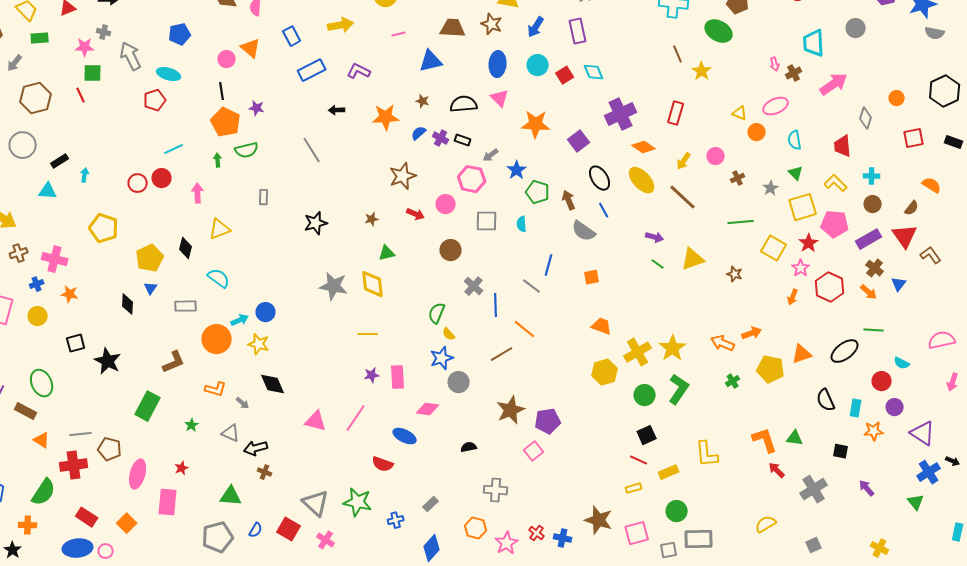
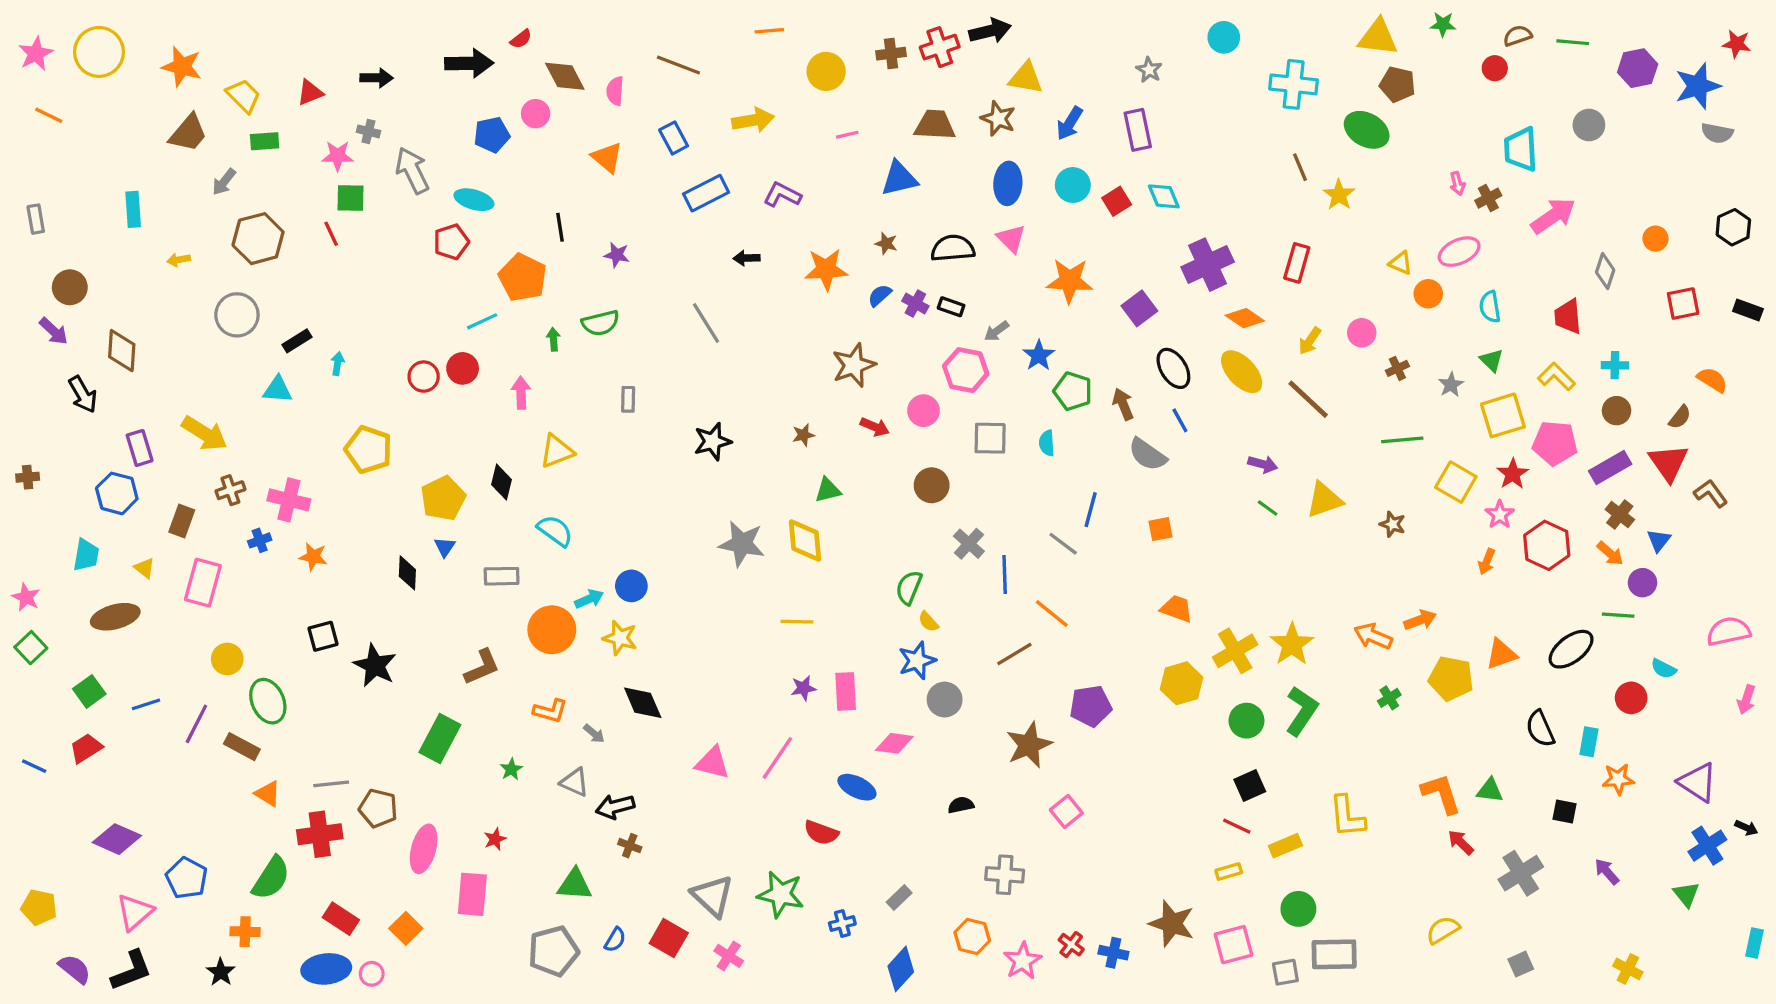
pink circle: (227, 59) -> (536, 114), moved
black hexagon: (945, 91) -> (1733, 227), size x0.7
orange pentagon: (226, 122) -> (523, 278), moved
yellow circle: (38, 316) -> (227, 659), moved
purple circle: (895, 407) -> (1642, 583), moved
purple pentagon: (548, 421) -> (1091, 706), moved

